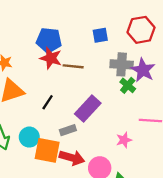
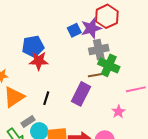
brown line: (73, 66) -> (97, 75), moved
purple star: (143, 70) -> (91, 28), moved, turned -30
green cross: (128, 85) -> (109, 65), size x1.5
gray rectangle: (68, 130) -> (28, 122), moved

